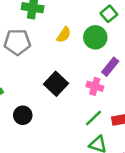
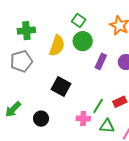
green square: (109, 14) -> (79, 20), moved
yellow semicircle: (64, 35) -> (57, 46), size x1.5
pink cross: (95, 86) -> (83, 118), moved

